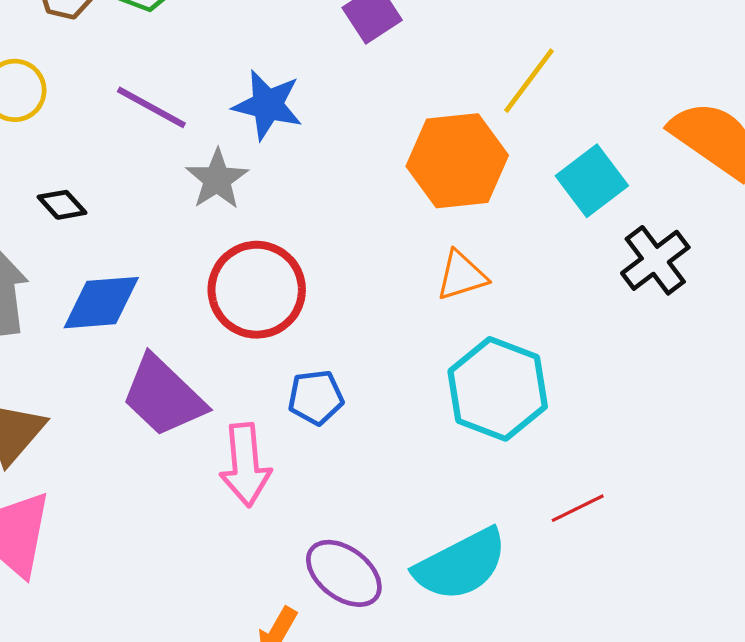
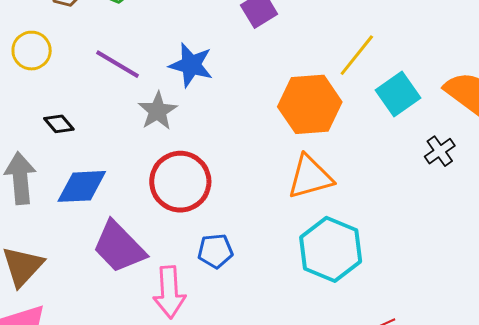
cyan square: (592, 181) -> (398, 94), moved
black cross: (655, 260) -> (440, 151), moved, size x0.7
orange triangle: (462, 276) -> (310, 177), size x1.4

